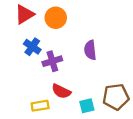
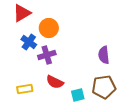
orange circle: (56, 18) -> (49, 28), moved
purple semicircle: (90, 50) -> (104, 55), moved
yellow rectangle: (40, 106) -> (25, 89), moved

